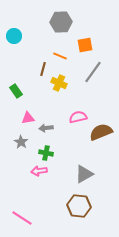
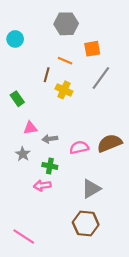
pink semicircle: (78, 117) -> (79, 147), moved

